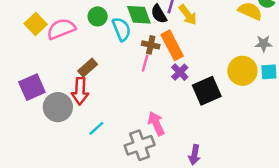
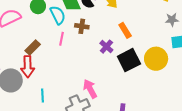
orange rectangle: (172, 45) -> (125, 30), moved, size x0.7
pink line: (145, 63) -> (62, 39), moved
yellow circle: (242, 71) -> (156, 59), moved
cyan line: (96, 128) -> (42, 96), turned -48

